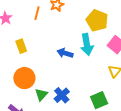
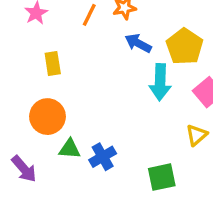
blue arrow: (65, 53) -> (138, 43), moved
green triangle: (41, 95) -> (70, 149), turned 40

